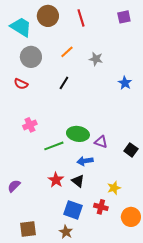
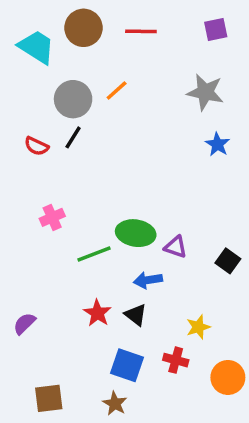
red line: (81, 18) -> (141, 31), turned -72
gray circle: (31, 57) -> (73, 99), moved
gray star: (96, 59) -> (205, 92), moved, size x1.5
black line: (64, 83) -> (73, 137), moved

